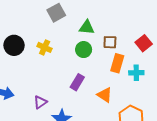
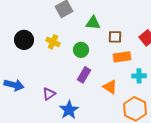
green circle: (84, 50) -> (81, 50), moved
orange rectangle: (117, 63) -> (122, 57), turned 66
cyan cross: (136, 73) -> (139, 76), moved

